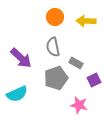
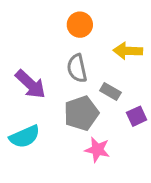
yellow arrow: (86, 21) -> (128, 51), moved
pink star: (79, 105) -> (97, 150), moved

